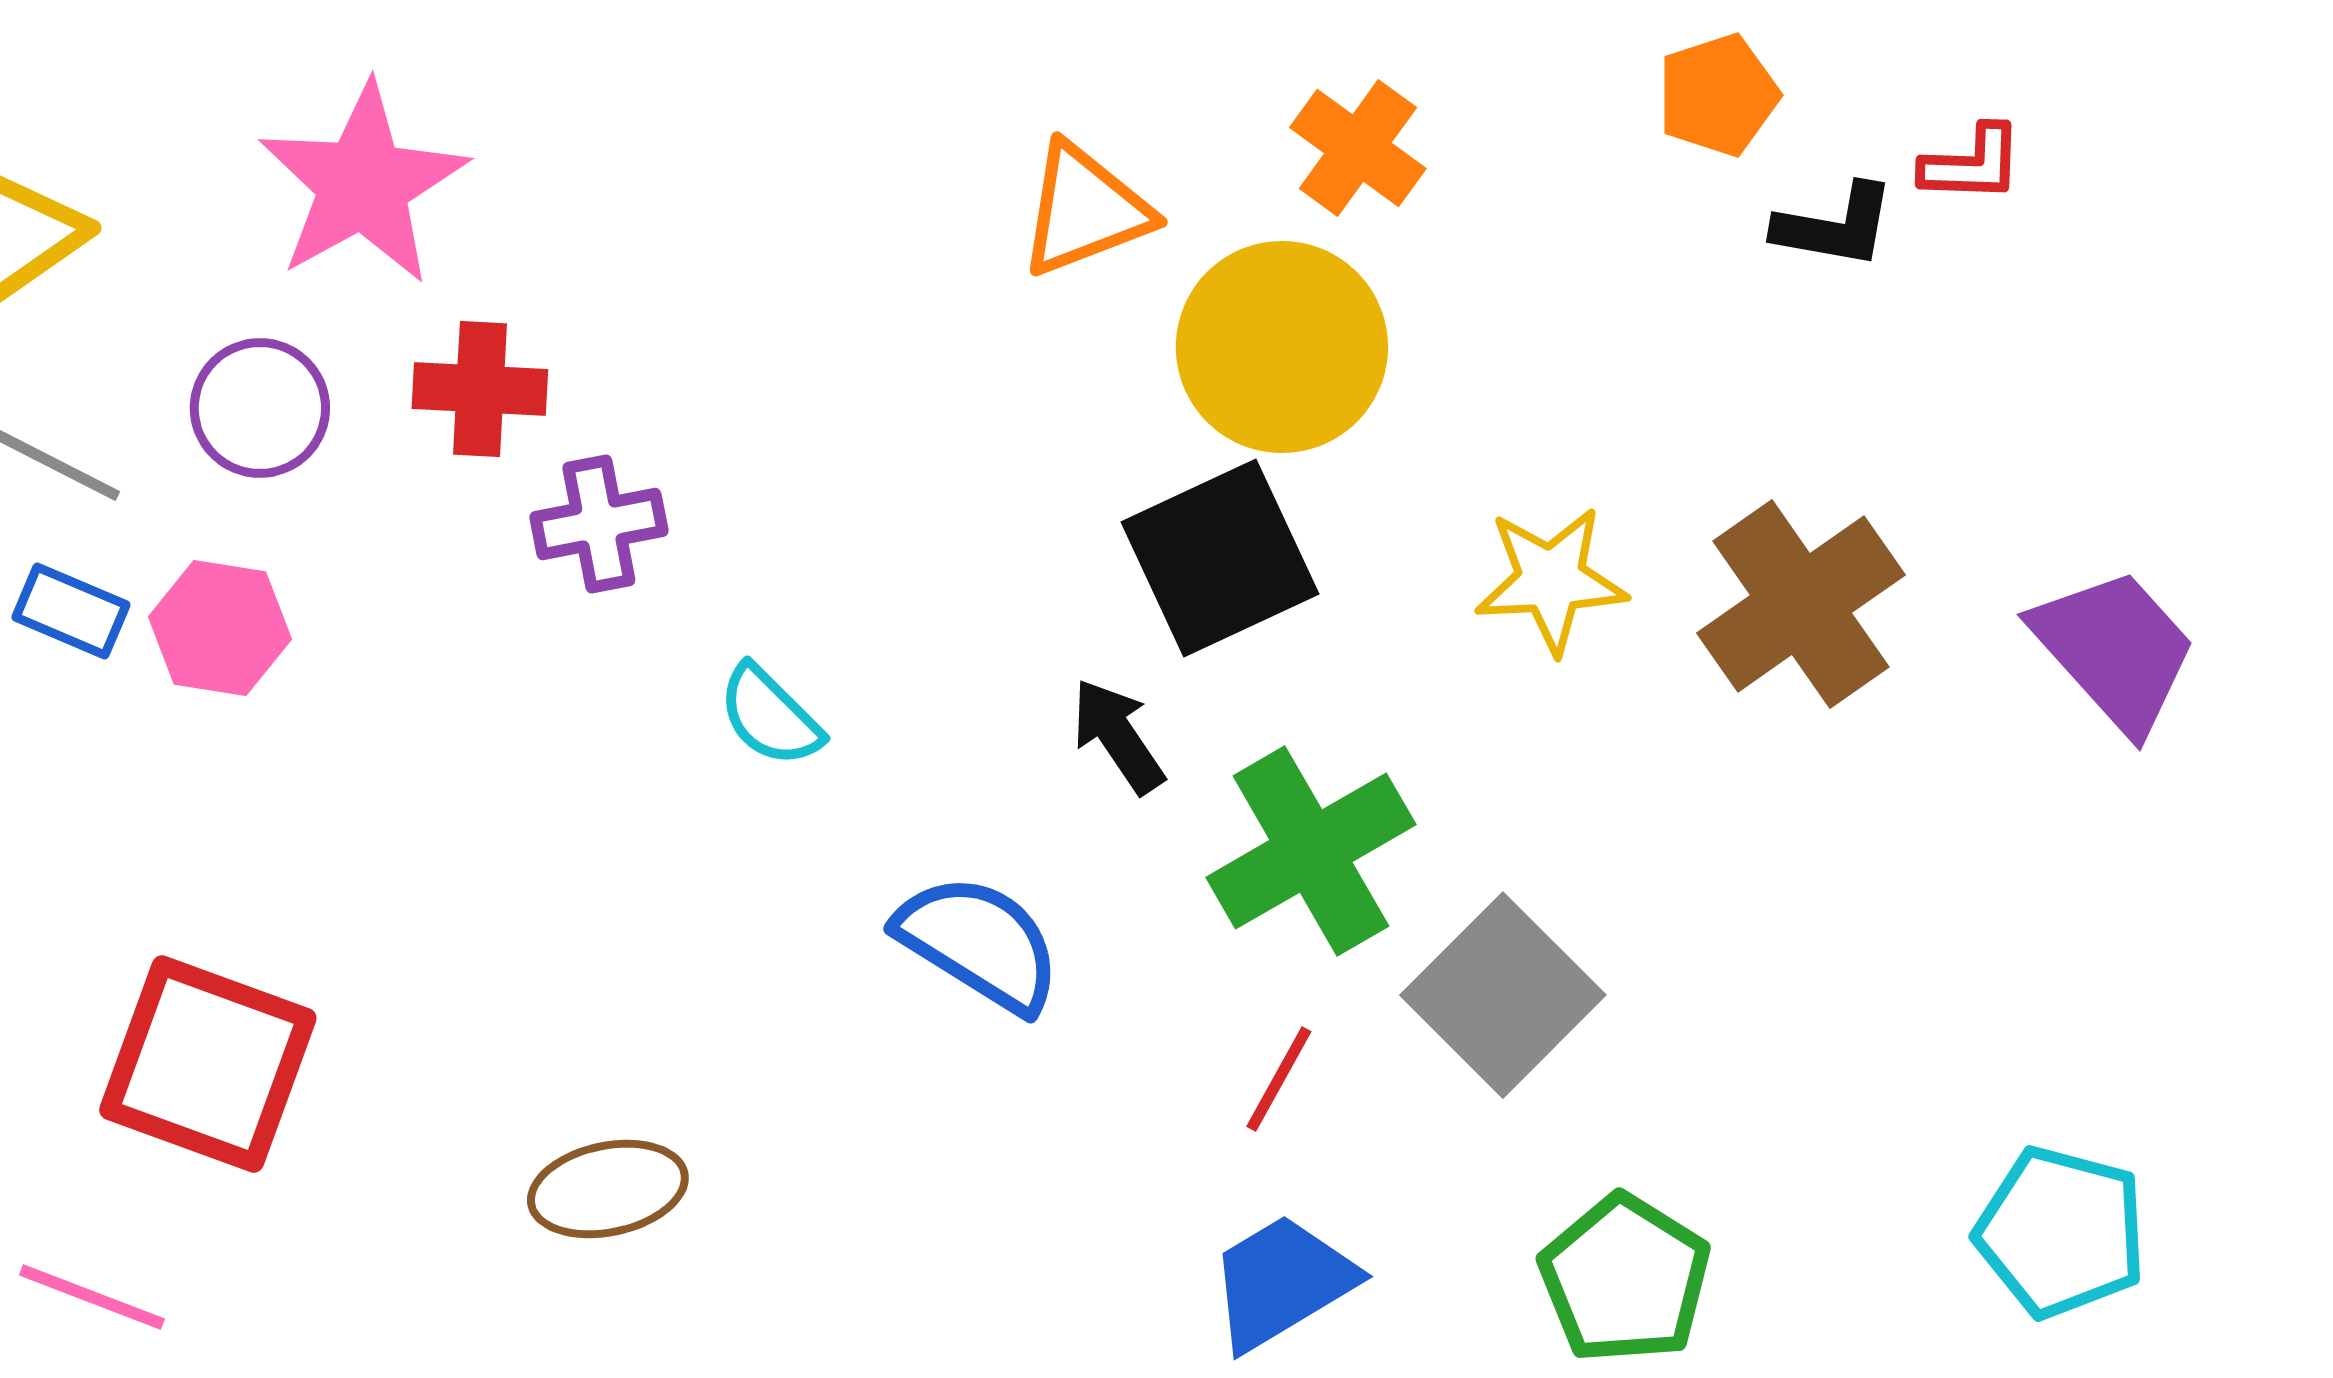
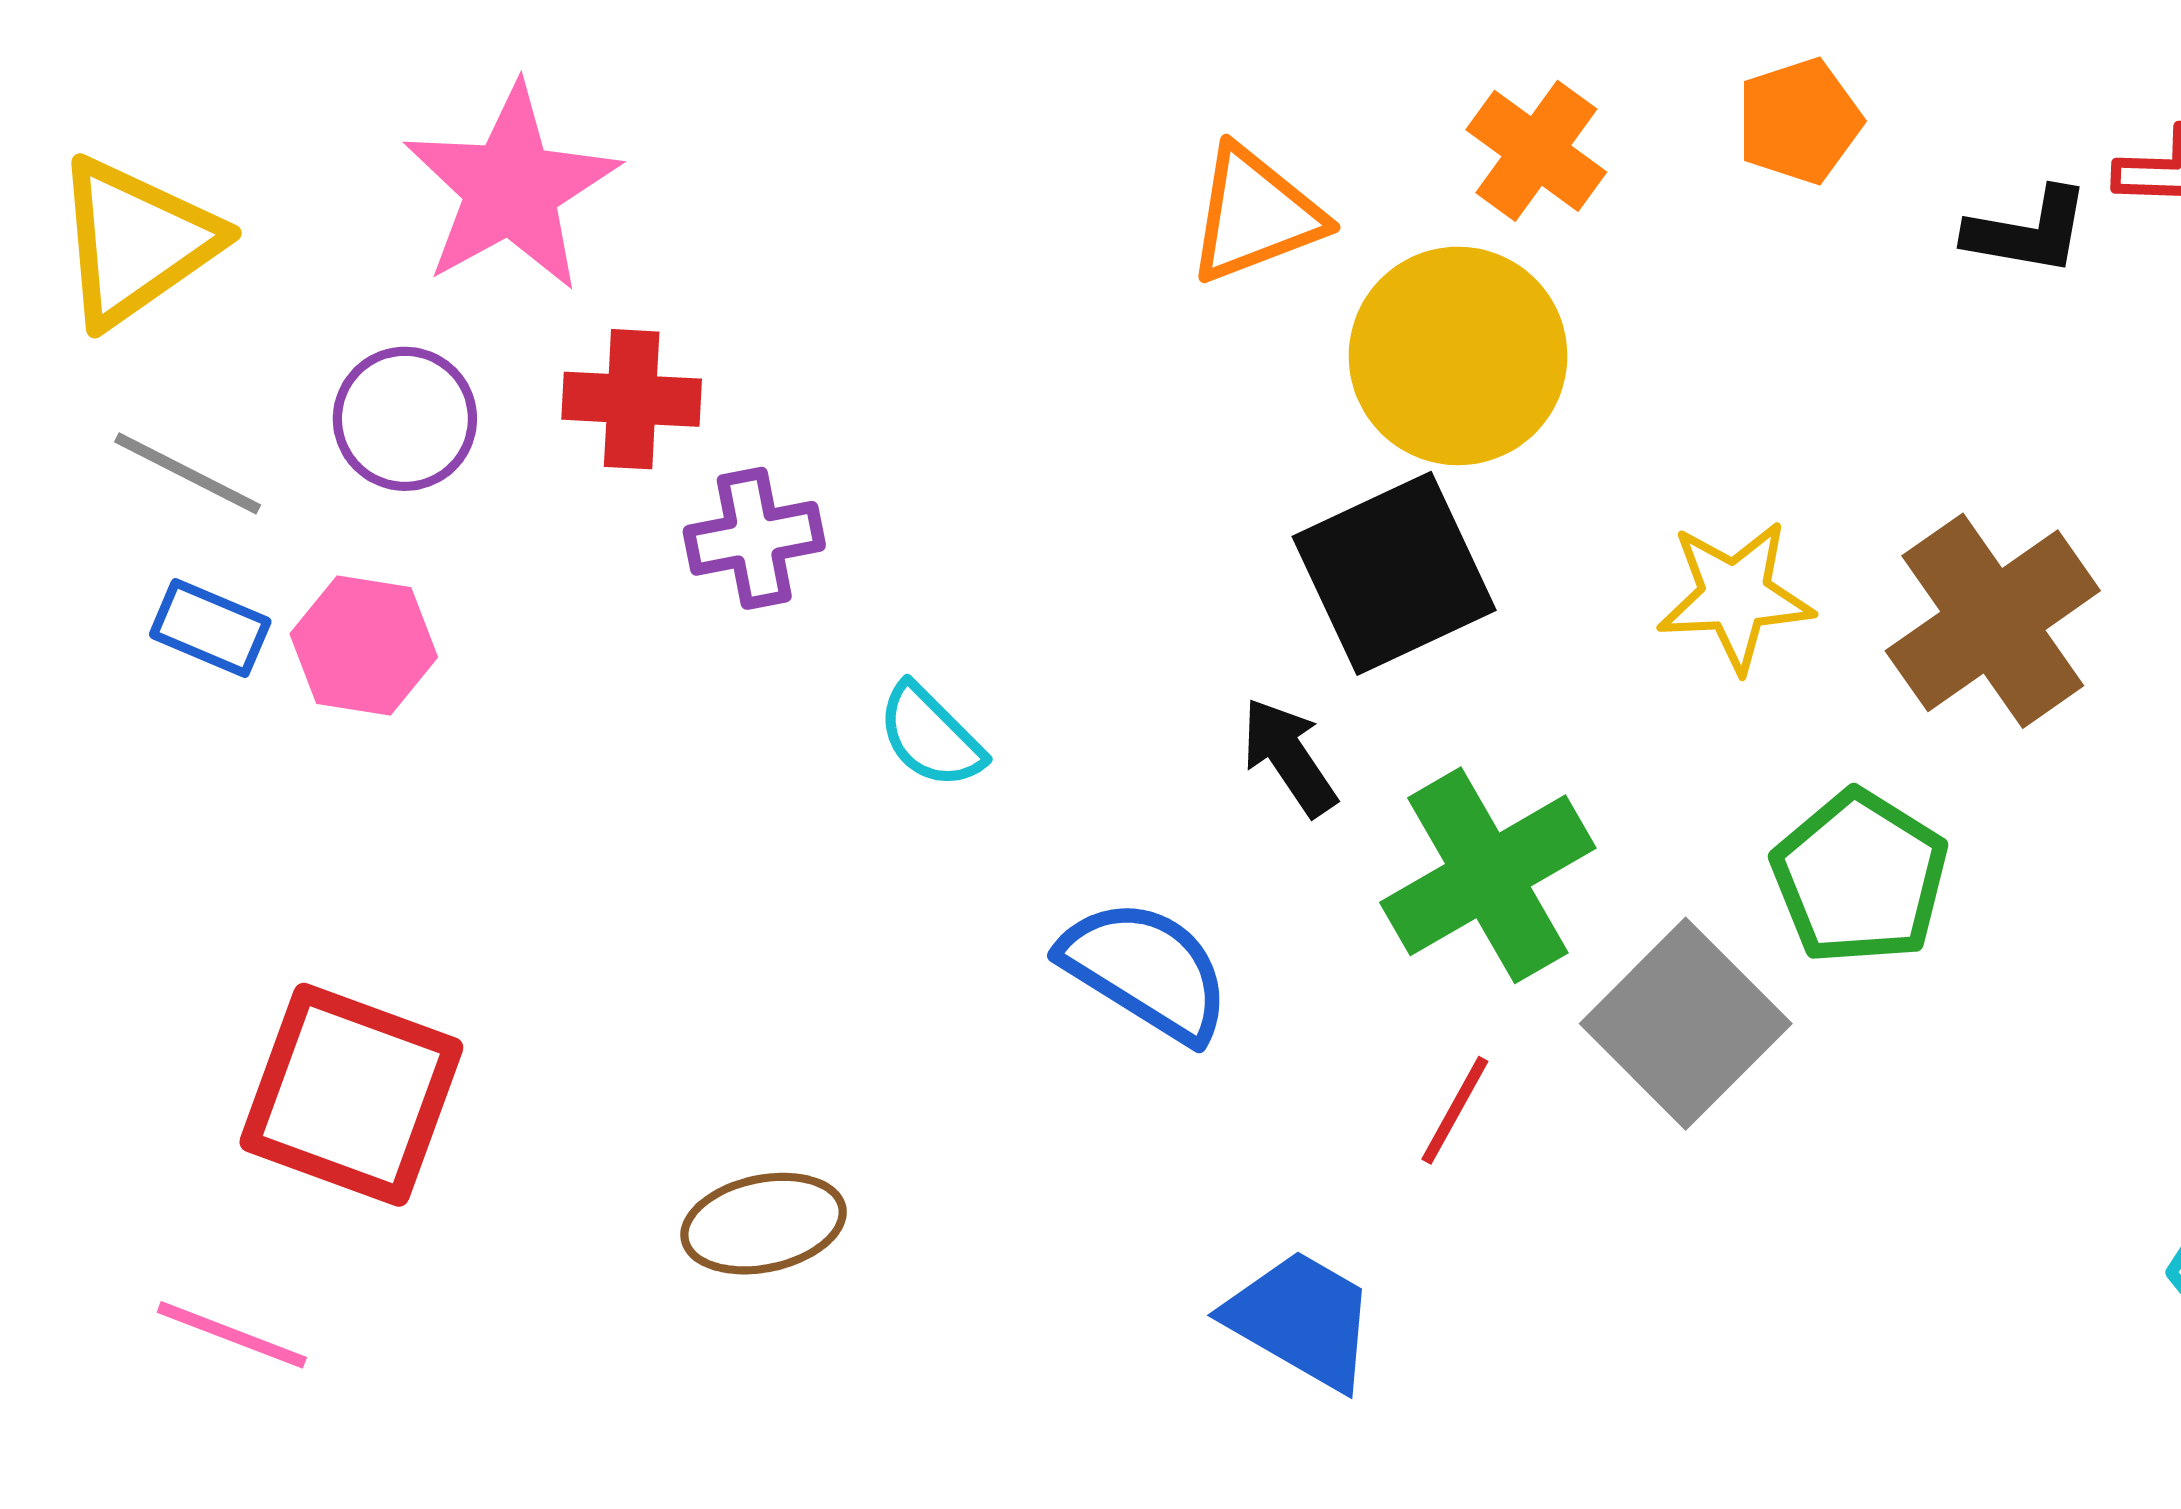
orange pentagon: (1718, 95) -> (1799, 121), moved
green pentagon: (1625, 1279) -> (1860, 877), moved
blue trapezoid: (1282, 1282) -> (1301, 1319), moved, turned 61

